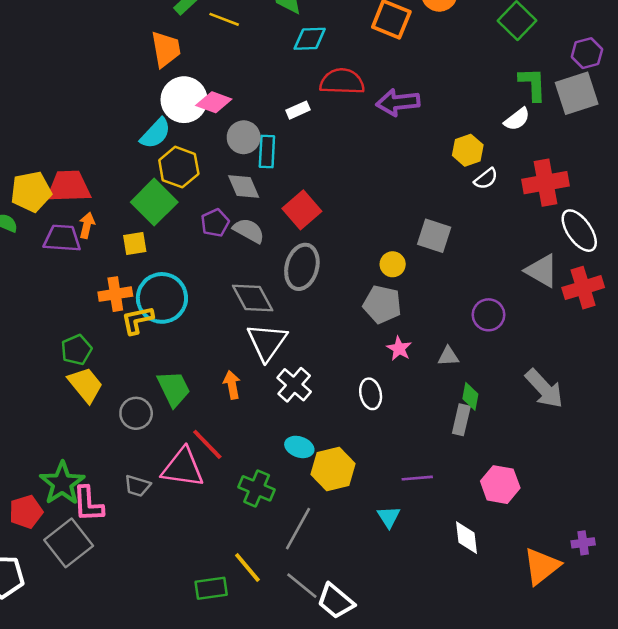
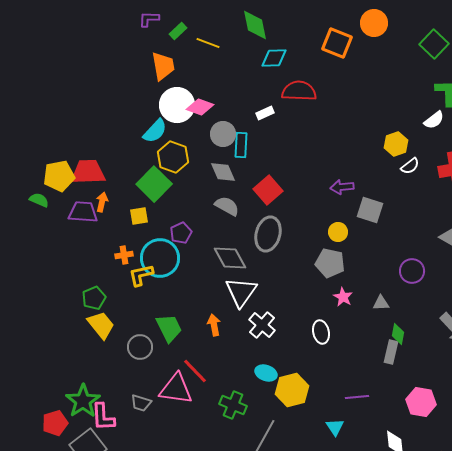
purple arrow: (398, 102) -> (342, 187), moved, size x0.7
purple pentagon: (215, 223) -> (181, 233), moved
orange cross: (115, 294) -> (124, 255), size x0.7

